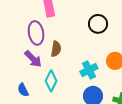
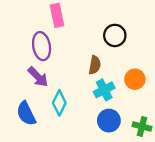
brown semicircle: (56, 49) -> (95, 65), moved
blue semicircle: (23, 90) -> (26, 113), size x1.5

